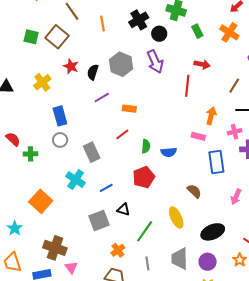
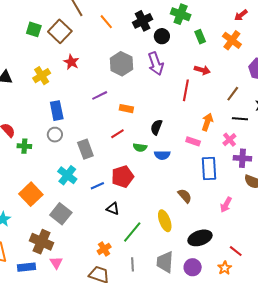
orange line: (103, 24) -> (106, 22), turned -35
black semicircle: (93, 72) -> (156, 127), moved
pink cross: (235, 132) -> (229, 140), turned -32
green semicircle: (146, 146) -> (140, 147), turned 88
red pentagon: (144, 177) -> (123, 177), moved
gray square: (99, 221) -> (61, 214), moved, turned -35

